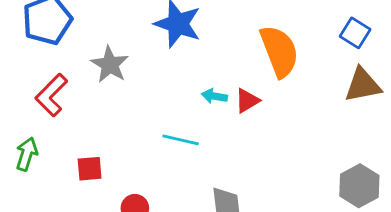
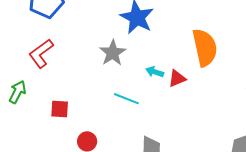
gray star: (110, 65) -> (113, 53), moved

